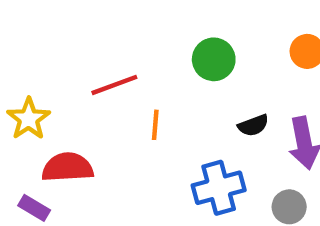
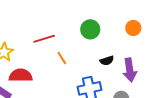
orange line: (155, 125) -> (62, 58), turned -40

